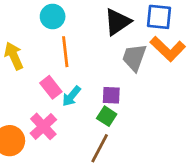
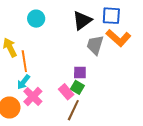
orange line: (65, 52) -> (24, 61), moved
pink rectangle: (51, 87) -> (66, 92), moved
cyan arrow: (71, 96) -> (23, 82), moved

